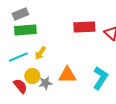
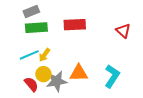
red rectangle: (84, 27) -> (75, 25), moved
yellow arrow: (40, 53) -> (44, 55), moved
gray star: (45, 83) -> (57, 81), size x1.5

